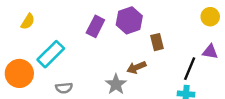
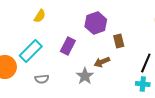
yellow semicircle: (28, 22) -> (40, 16), moved
purple rectangle: (95, 26) -> (68, 46), moved

